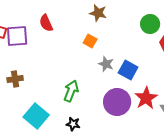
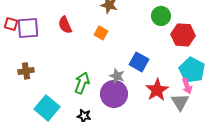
red semicircle: (46, 23) -> (65, 25), moved
gray star: (106, 64) -> (117, 76), moved
purple circle: (117, 102) -> (114, 94), moved

